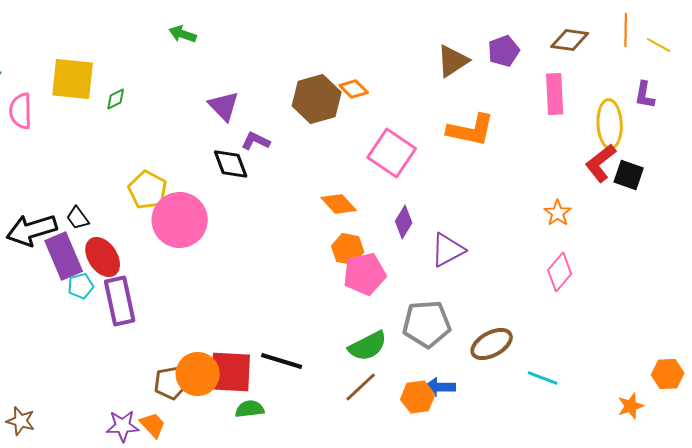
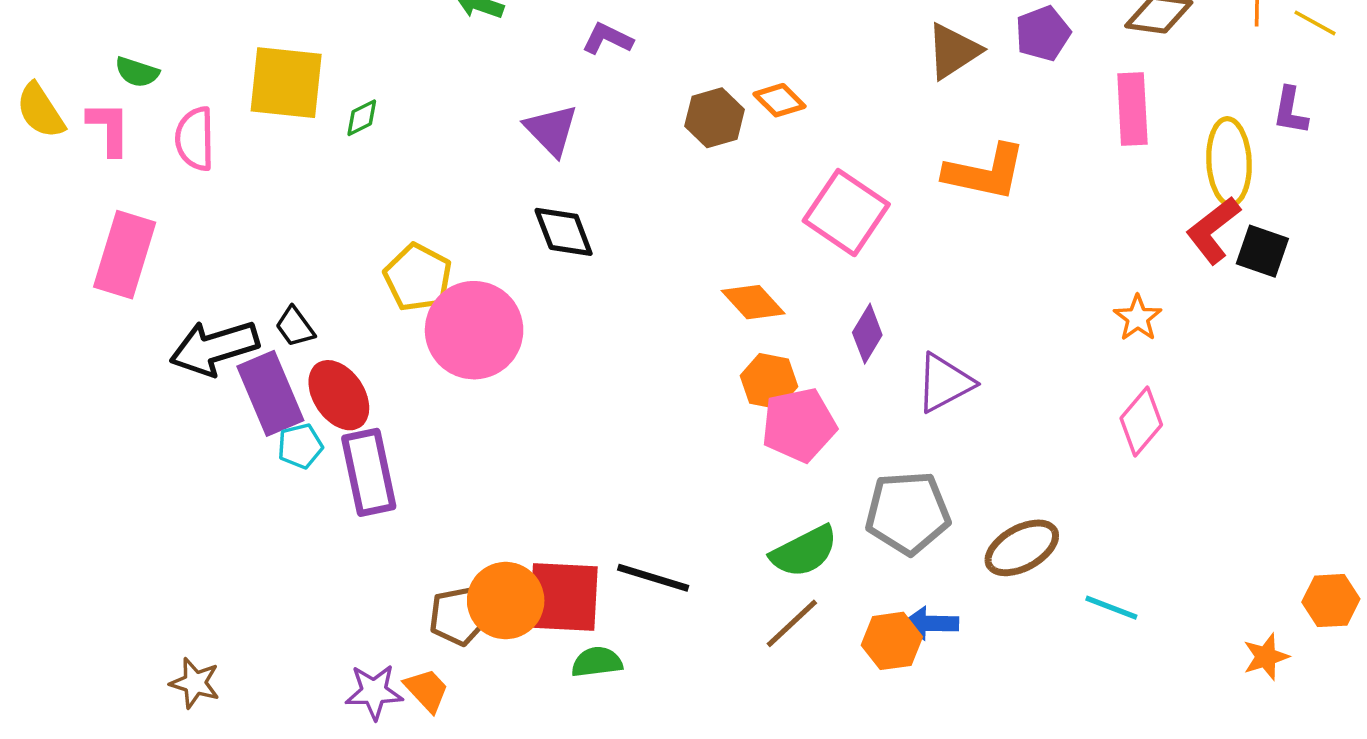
brown hexagon: (317, 99) -> (715, 118), size x0.7
purple L-shape: (256, 141) -> (607, 39), moved

